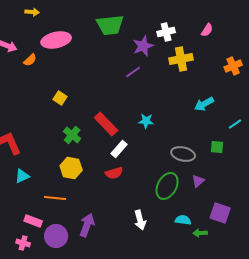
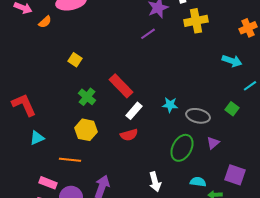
cyan arrow: (204, 104) -> (232, 61), moved, turned -132
cyan star: (146, 121) -> (170, 105), moved
green square: (217, 147) -> (232, 109), turned 32

